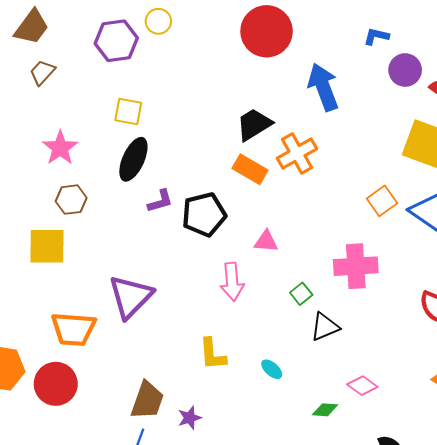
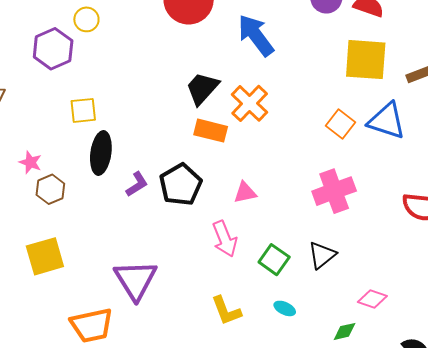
pink star: (60, 148) -> (30, 162), size x0.7
brown hexagon: (71, 200) -> (50, 189), moved
green square: (301, 294) -> (274, 260), moved, size x1.4

